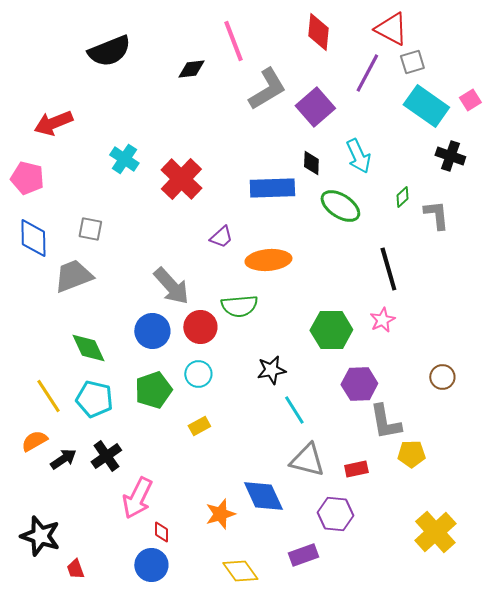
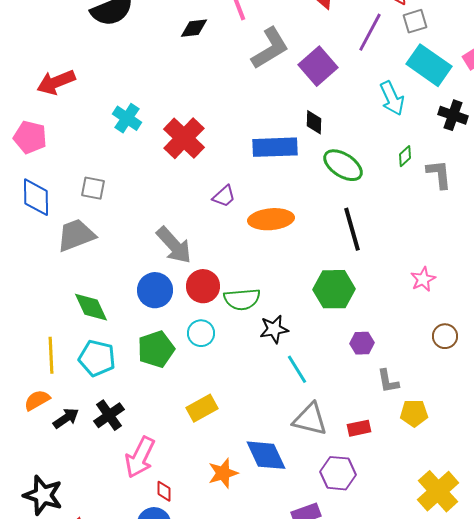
cyan arrow: (358, 156) -> (392, 98), moved
black line: (388, 269) -> (352, 229), moved
green semicircle: (239, 306) -> (242, 299), moved
pink star: (382, 320) -> (423, 279), moved
purple hexagon: (359, 384) -> (362, 343), size x0.7
yellow line: (48, 396) -> (51, 355), turned 30
gray L-shape: (385, 422) -> (388, 381), size x0.7
yellow rectangle: (199, 426) -> (202, 408), moved, size x1.4

